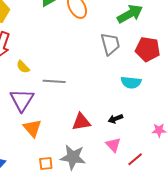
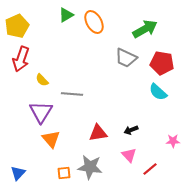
gray trapezoid: (110, 44) -> (126, 58), turned 130
cyan semicircle: (131, 82) -> (158, 92), moved, turned 36

